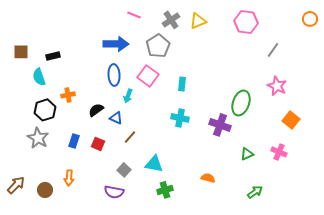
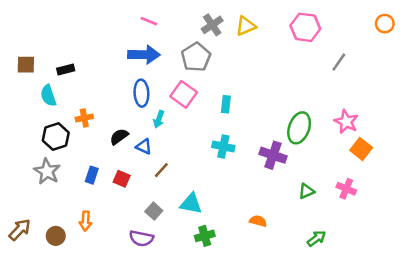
pink line: (134, 15) -> (149, 21), moved
pink star: (277, 86) -> (346, 122), moved

